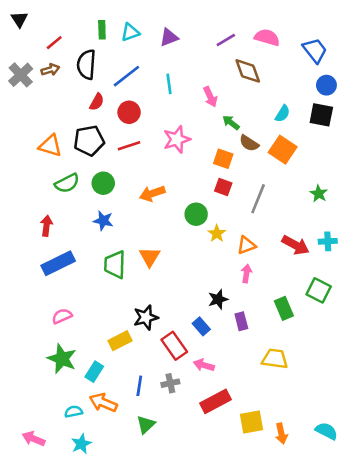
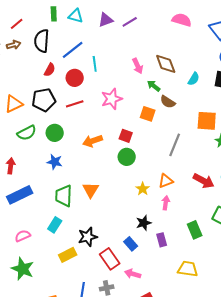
cyan triangle: (130, 32) -> (76, 16), turned 35
purple line: (226, 40) -> (130, 22), moved
brown diamond: (248, 71) -> (166, 64), moved
cyan line: (169, 84) -> (95, 64), moved
orange triangle: (50, 146) -> (14, 104), turned -42
orange square: (283, 150) -> (207, 121), moved, turned -30
red square: (223, 187) -> (126, 136), moved
yellow star: (217, 234) -> (143, 189), moved
cyan rectangle: (94, 372) -> (55, 225), moved

